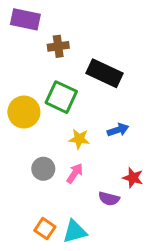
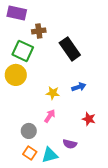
black rectangle: (105, 73) -> (70, 49), turned 30
green square: (61, 97) -> (23, 51), moved
gray circle: (43, 169) -> (29, 131), moved
purple semicircle: (109, 199) -> (70, 144), moved

